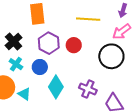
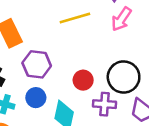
red circle: (74, 45) -> (83, 80), moved
black circle: (111, 56) -> (124, 77), moved

